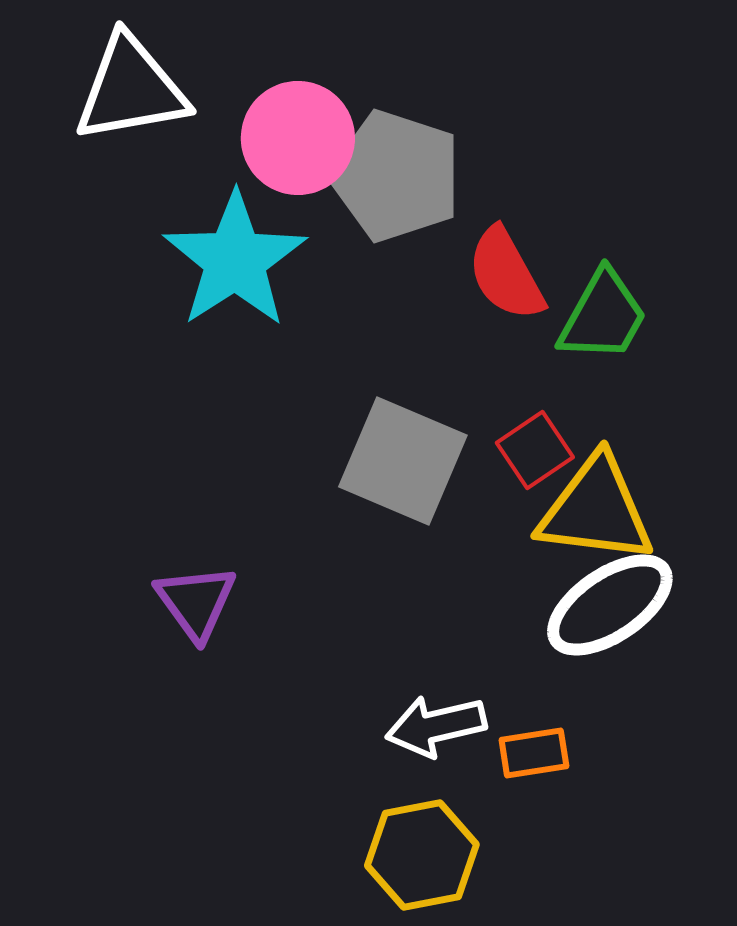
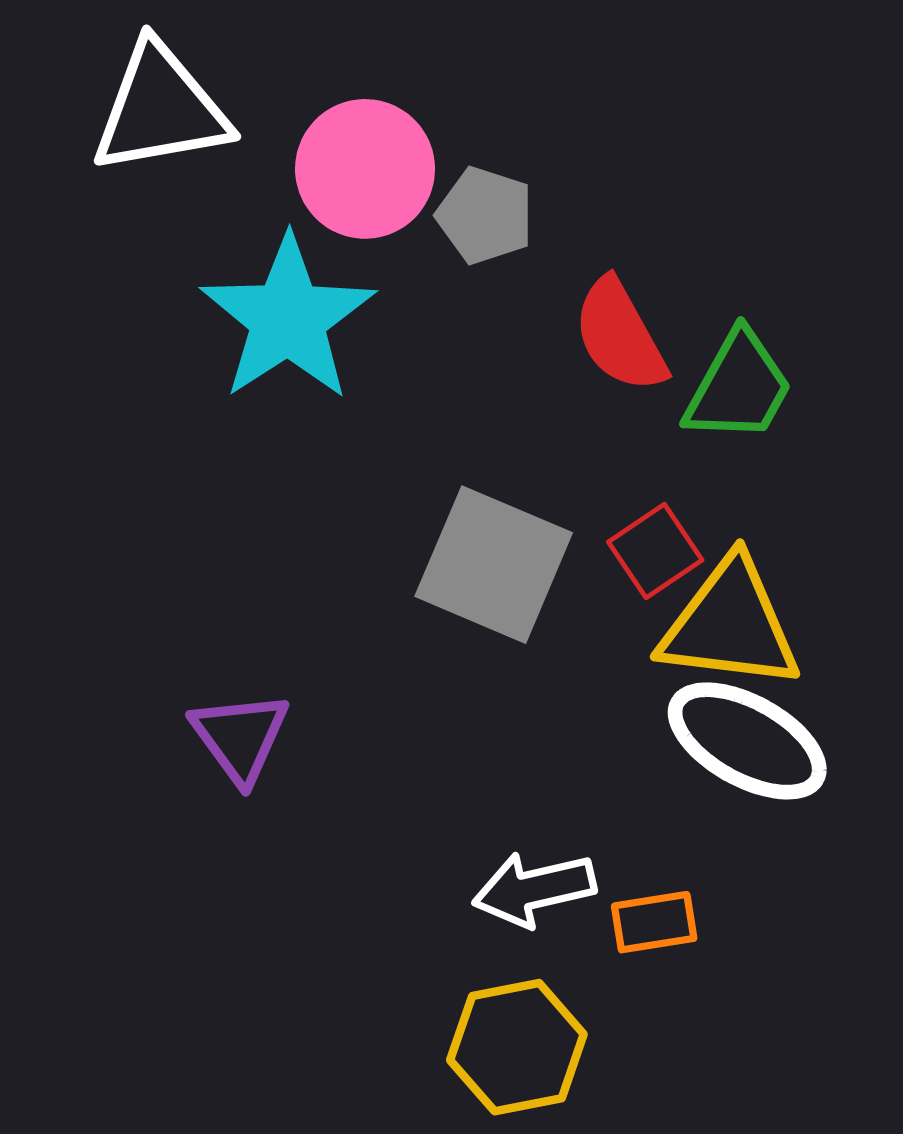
gray pentagon: (396, 176) -> (485, 215), size x0.6
white ellipse: (610, 605) -> (747, 741), turned 63

